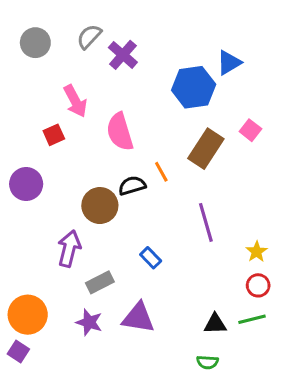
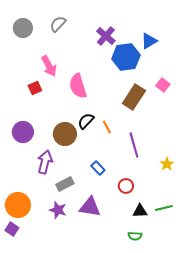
purple cross: (123, 55) -> (106, 36), moved
orange line: (161, 172) -> (107, 127), moved
purple circle: (26, 184) -> (23, 132), moved
black semicircle: (132, 186) -> (86, 121), turned -30
red circle: (258, 285) -> (126, 186), moved

